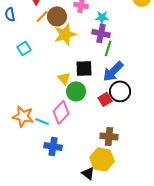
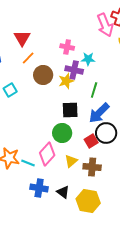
brown circle: (57, 16) -> (43, 75), moved
purple cross: (101, 33) -> (74, 70), moved
yellow star: (65, 34) -> (66, 81), moved, size x0.7
yellow triangle: (64, 78) -> (71, 161), moved, turned 32
brown cross: (109, 136) -> (92, 167), moved
black triangle: (88, 173) -> (63, 192), moved

